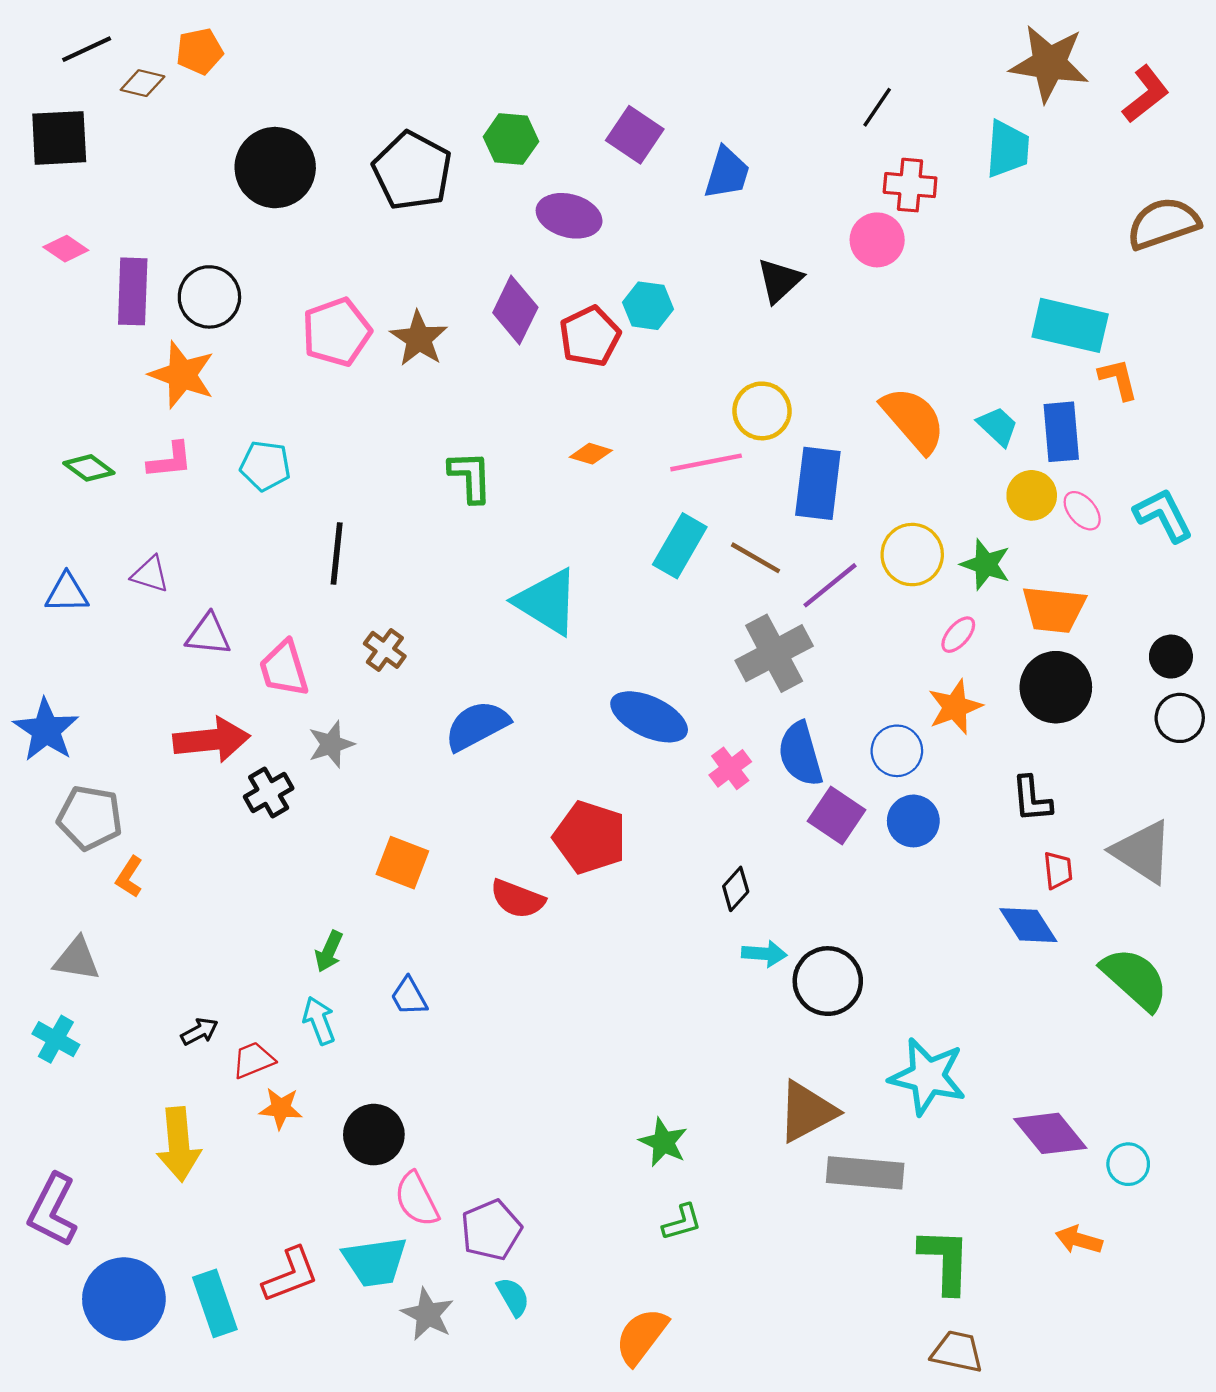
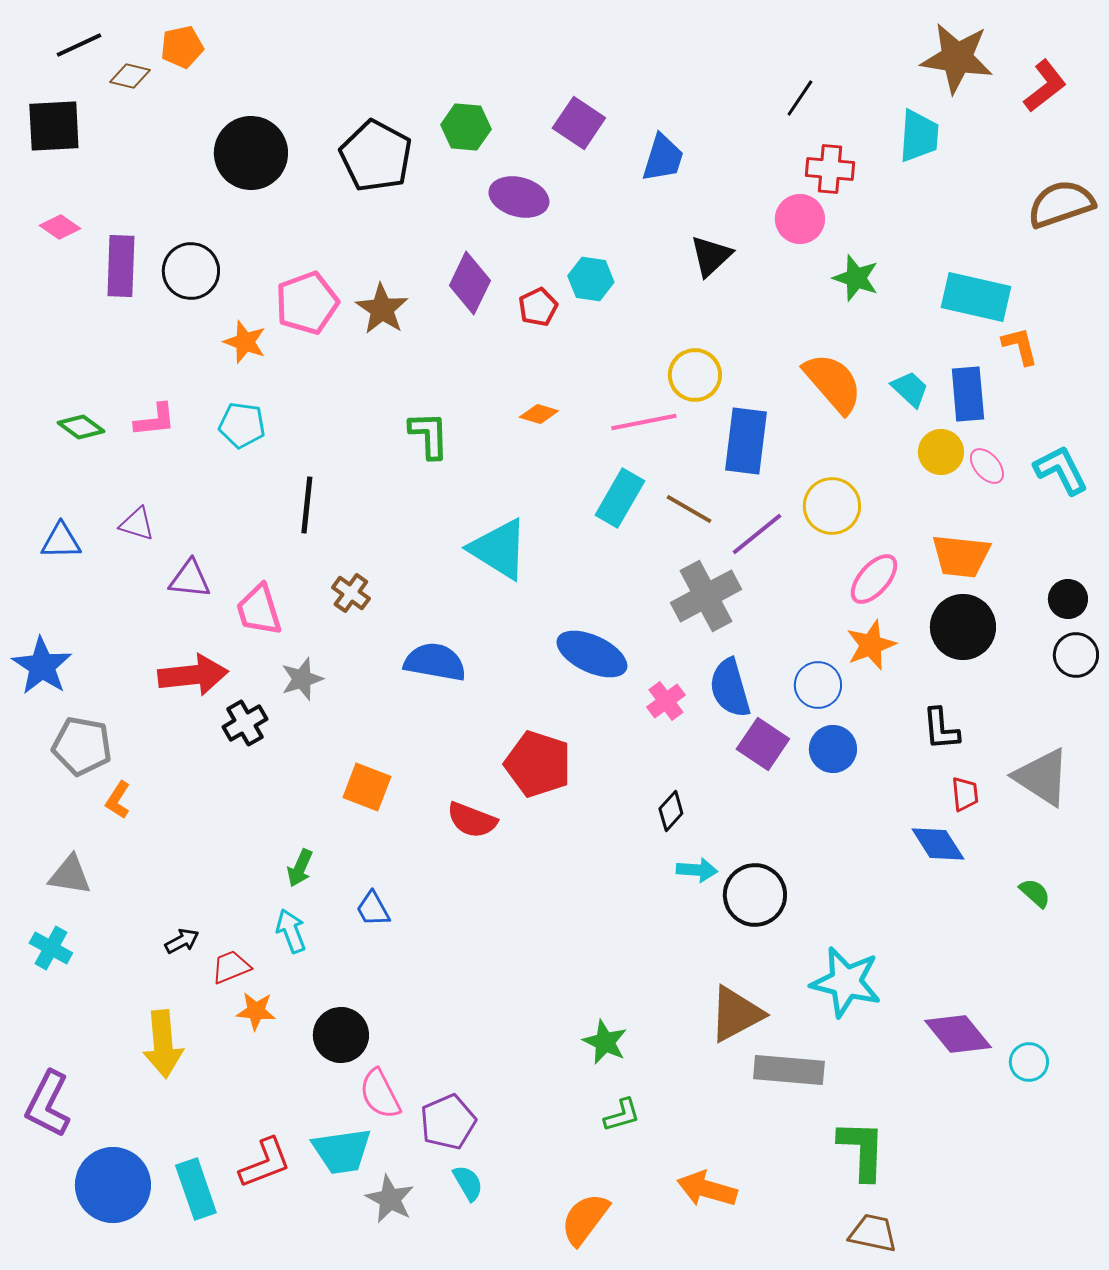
red pentagon: (590, 336) -> (538, 307), size x0.7
orange star: (182, 375) -> (245, 342), moved, size x0.7
green star: (986, 564) -> (856, 278), moved
pink ellipse: (958, 635) -> (874, 579), size x1.5
blue semicircle: (477, 726) -> (435, 662), turned 38
green semicircle: (1135, 979) -> (1035, 893), size x0.5
orange arrow: (1079, 1240) -> (707, 1189), moved, size x1.4

